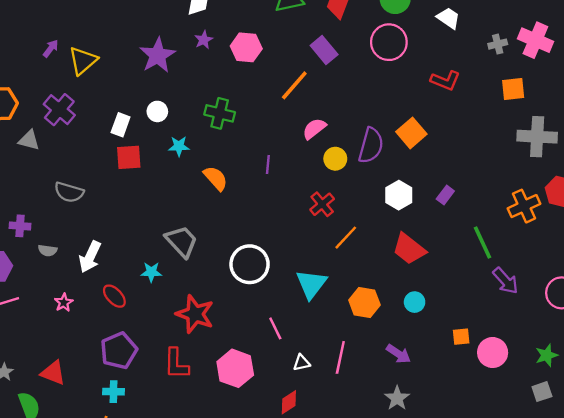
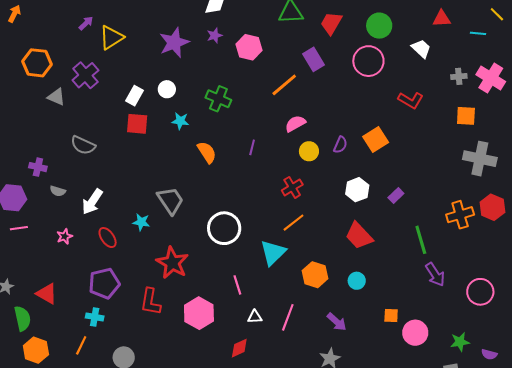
purple semicircle: (371, 145) -> (340, 145), size x0.6
orange line: (346, 238) -> (293, 223), moved

